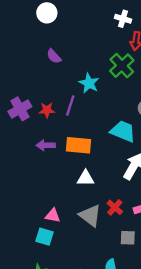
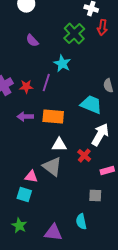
green cross: (122, 66) -> (74, 34), moved
red cross: (115, 207) -> (84, 156), moved
gray triangle: (90, 216) -> (52, 167), moved

